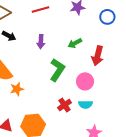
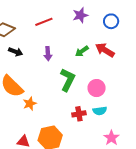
red arrow: (98, 56) -> (105, 50), moved, turned 114
red cross: (65, 105) -> (79, 114), turned 32

